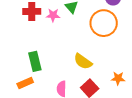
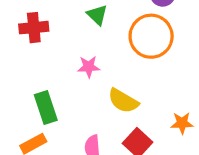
pink star: (53, 15) -> (89, 67), moved

